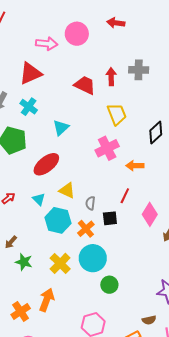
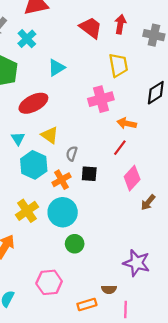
gray cross: (139, 70) -> (154, 35), moved
red line: (125, 196) -> (120, 148), moved

